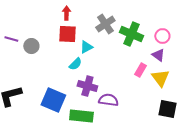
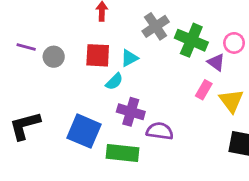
red square: (67, 34) -> (98, 55), moved
purple triangle: (158, 55) -> (216, 62), moved

